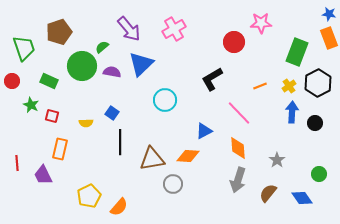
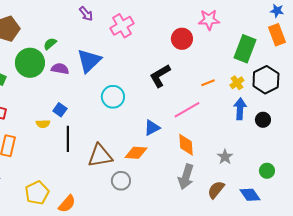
purple arrow: (129, 29) -> (86, 14), moved, size x0.6
pink line: (239, 113) -> (187, 110), turned -76
yellow semicircle: (86, 123) -> (43, 124), moved

